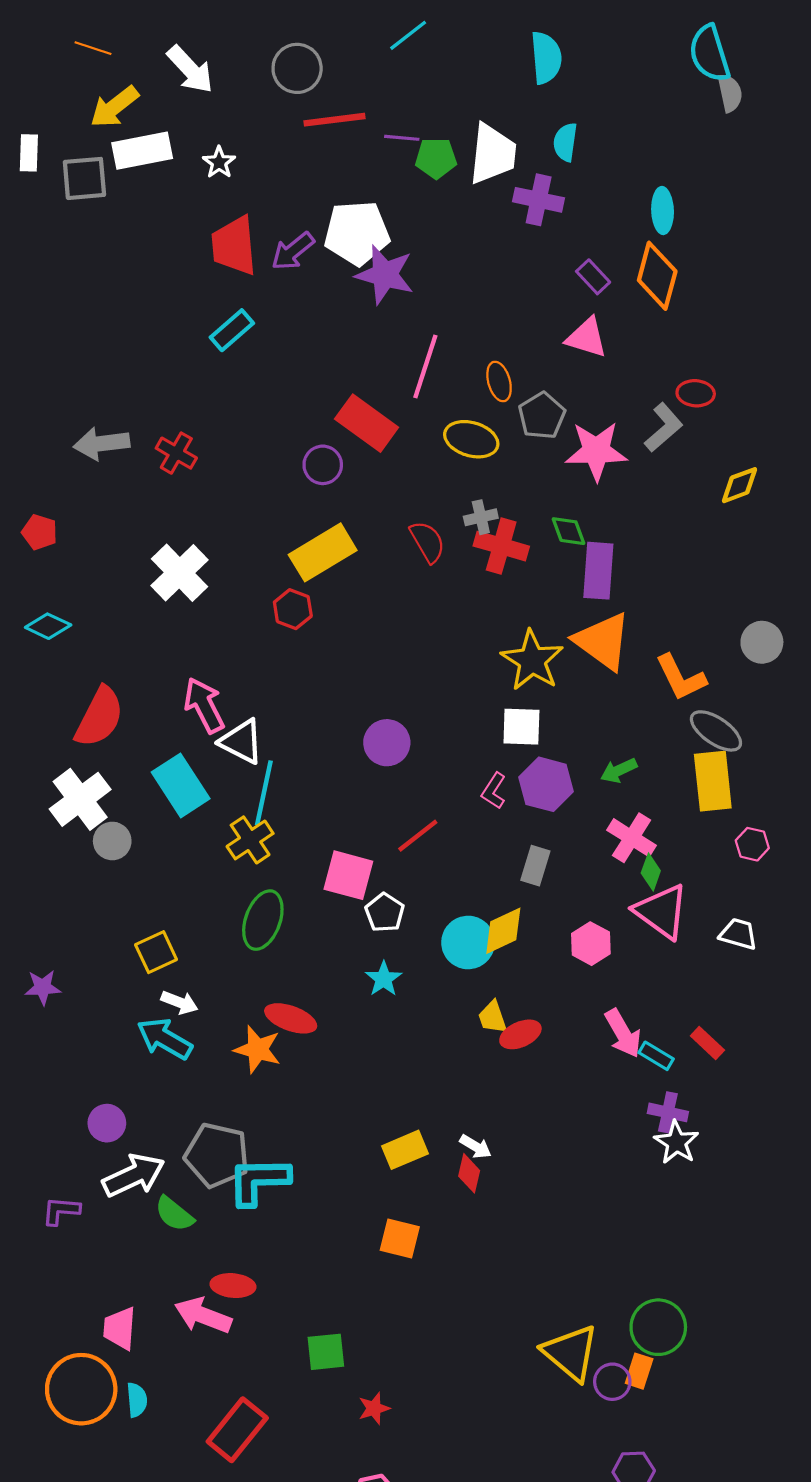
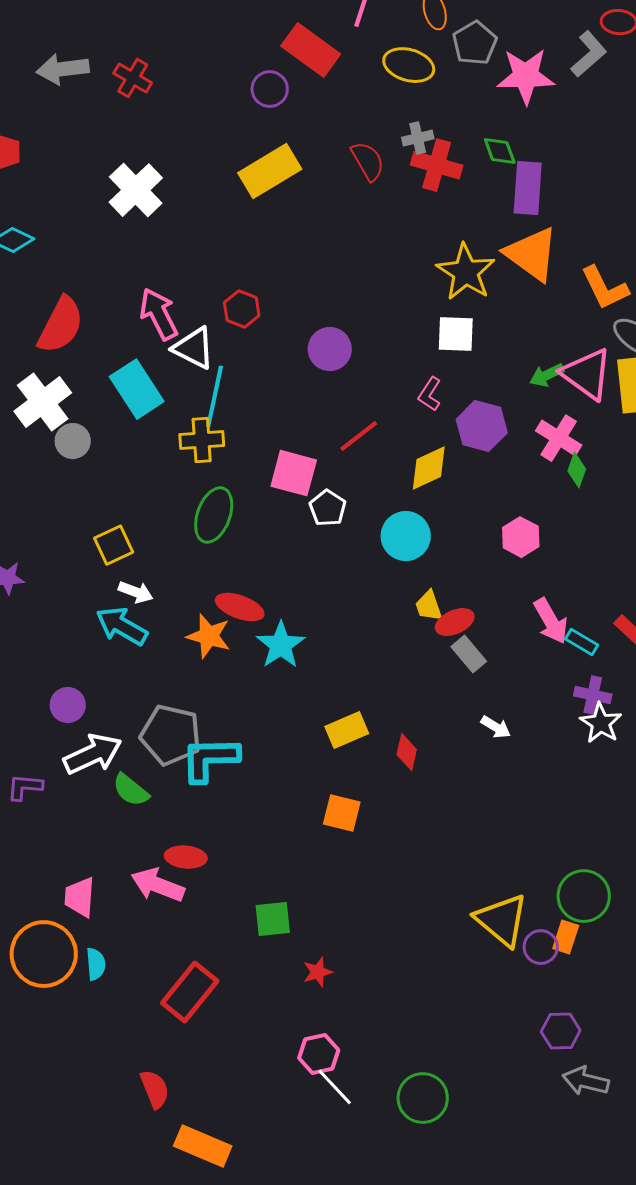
red hexagon: (293, 609) -> (242, 309), moved
purple hexagon: (546, 784) -> (482, 426), moved
yellow cross: (250, 840) -> (202, 440), turned 30
gray rectangle: (535, 866) -> (469, 654), moved, turned -57
pink triangle: (661, 912) -> (587, 374), moved
yellow diamond: (503, 931) -> (429, 468), moved
cyan star: (384, 979) -> (281, 645), moved, size x1.4
white arrow: (476, 1147) -> (496, 727), moved

